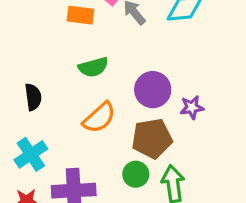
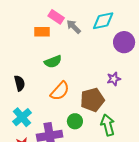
purple circle: (153, 90) -> (124, 42), moved
green circle: (136, 174) -> (75, 121), moved

